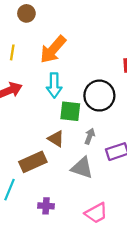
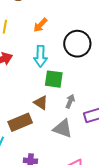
orange arrow: (53, 49) -> (40, 25), size x0.6
black circle: (99, 96) -> (77, 44), moved

